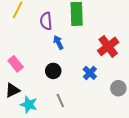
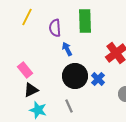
black circle: (53, 71) -> (75, 76), moved, size x1.6
black triangle: (12, 90) -> (31, 90), moved

